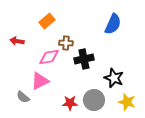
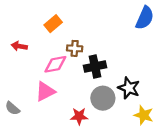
blue semicircle: (113, 24) -> (145, 18), moved
gray semicircle: (23, 97) -> (12, 108), moved
gray circle: (94, 100) -> (103, 98), moved

